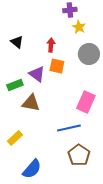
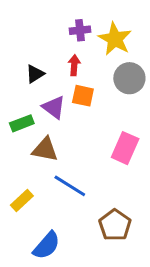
purple cross: (70, 10) -> (80, 30), moved
yellow star: (79, 27) -> (115, 39), size x1.6
black triangle: (17, 42) -> (35, 74), moved, turned 48
blue line: (69, 128) -> (70, 186), moved, turned 45

